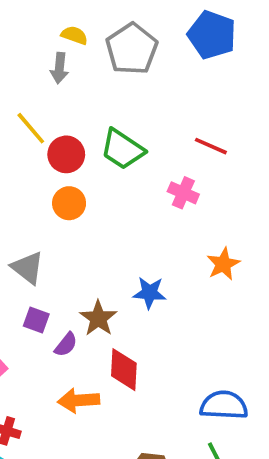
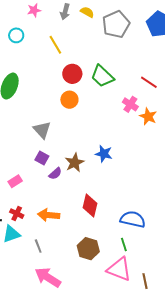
gray arrow: (59, 68) -> (65, 12), moved
yellow line: (31, 128) -> (55, 45), moved
orange star: (223, 264) -> (148, 116), moved, turned -30
red diamond: (124, 370) -> (90, 206), moved
orange arrow: (79, 400) -> (49, 215), moved

